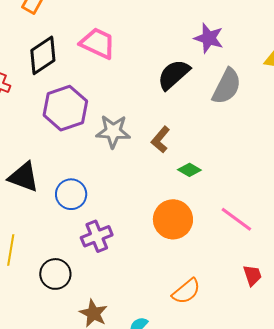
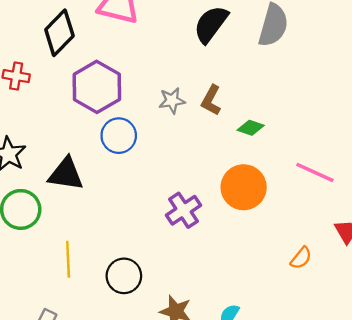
gray star: (113, 131) -> (172, 101), moved, size x0.7
blue circle: (71, 194) -> (119, 136), moved
purple cross: (97, 236) -> (183, 210), moved
orange semicircle: (186, 291) -> (301, 258), moved, size x0.7

